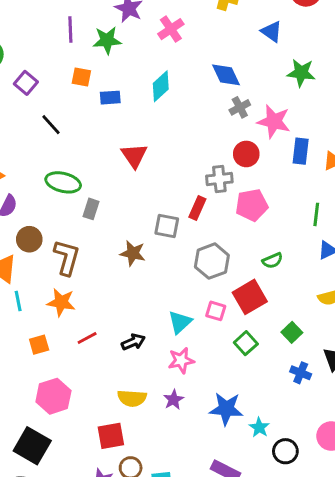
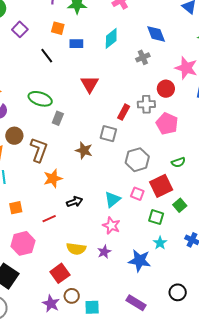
gray cross: (240, 107) -> (143, 57), moved
black line: (51, 125) -> (47, 56), moved
pink pentagon: (252, 205) -> (167, 124), turned 30
red rectangle: (197, 208) -> (124, 112), moved
orange star: (61, 302) -> (53, 178), moved, turned -30
green square: (292, 332) -> (180, 205), moved
red line: (87, 338) -> (49, 219), moved
black arrow: (133, 342) -> (75, 202), moved
green square: (246, 343) -> (156, 217), turned -35
pink star: (181, 360) -> (111, 226), turned 30
cyan star: (259, 427) -> (160, 243), moved
red square: (111, 436) -> (60, 273), turned -30

